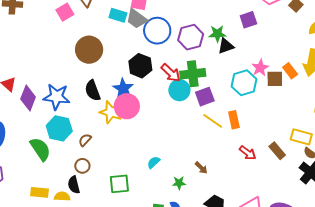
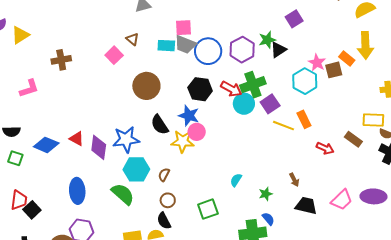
pink circle: (127, 106) -> (197, 132), size x0.7
brown arrow: (201, 168) -> (294, 180), moved, turned 32

